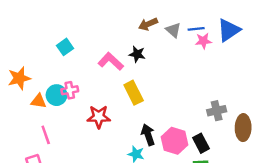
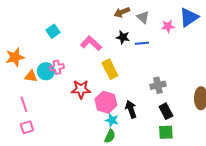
blue line: (196, 29) -> (142, 43), moved
black star: (137, 54) -> (123, 37), moved
gray cross: (217, 111) -> (158, 85), moved
pink line: (46, 135) -> (24, 104), moved
black arrow: (148, 135) -> (131, 109), moved
pink hexagon: (175, 141) -> (106, 102), moved

